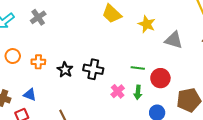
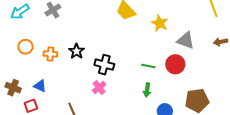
black star: (65, 70) -> (76, 51), moved
red circle: (160, 78) -> (175, 64), moved
pink cross: (118, 91) -> (99, 87), moved

